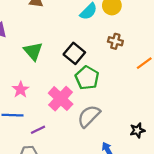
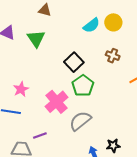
green triangle: (33, 51) -> (36, 39), moved
purple line: (38, 130) -> (40, 136), moved
black star: (137, 130) -> (113, 146), moved

